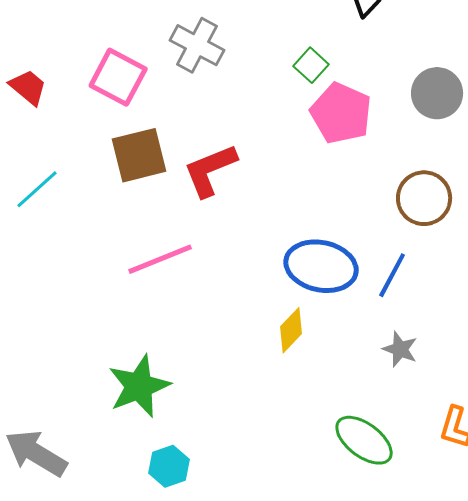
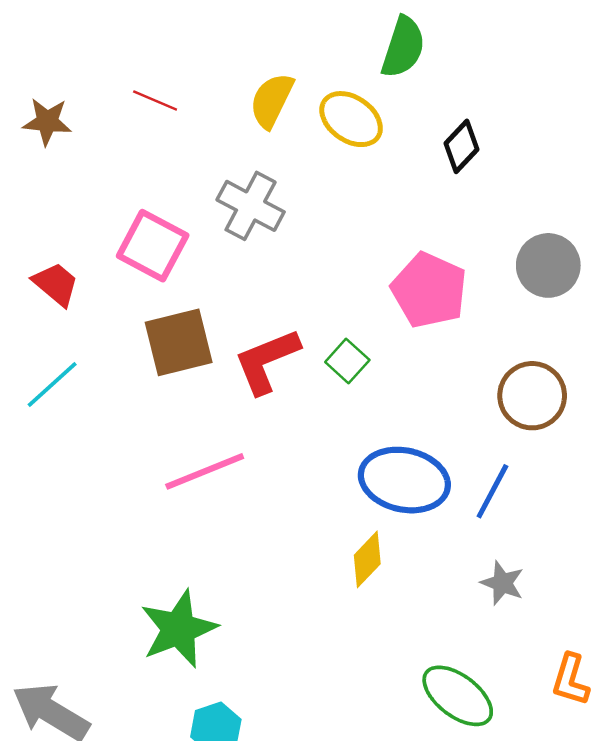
green square: (311, 65) -> (347, 361), moved
red trapezoid: (28, 87) -> (56, 284), moved

